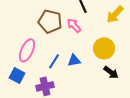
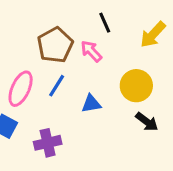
brown pentagon: (50, 21) -> (55, 45), turned 30
blue line: (54, 61) -> (57, 86), moved

